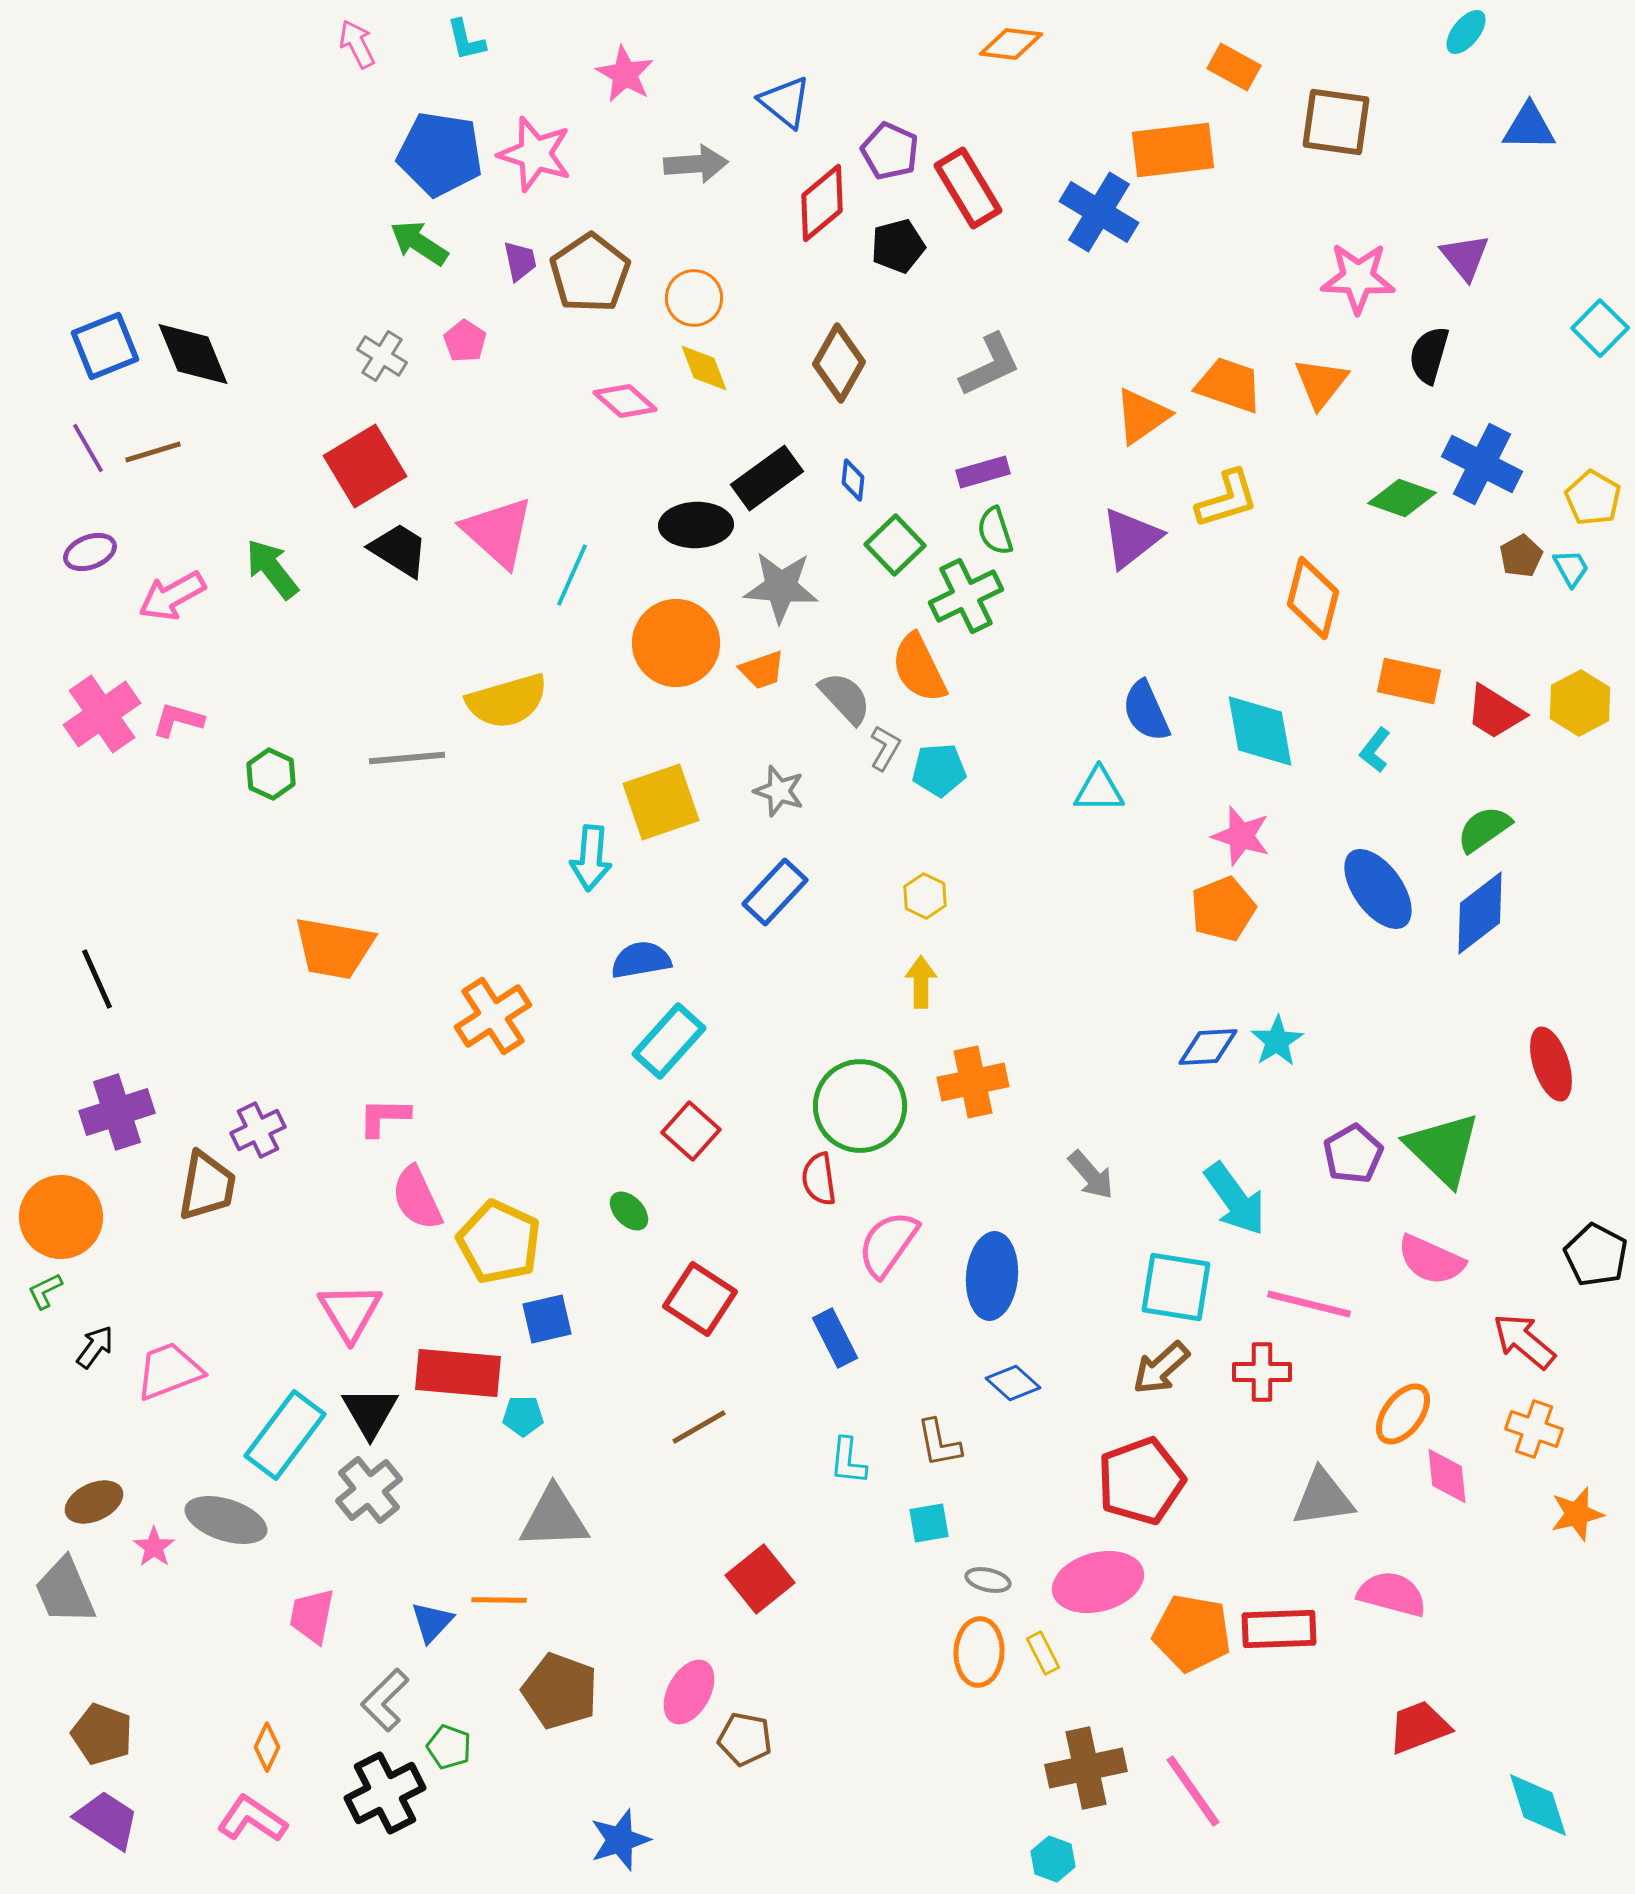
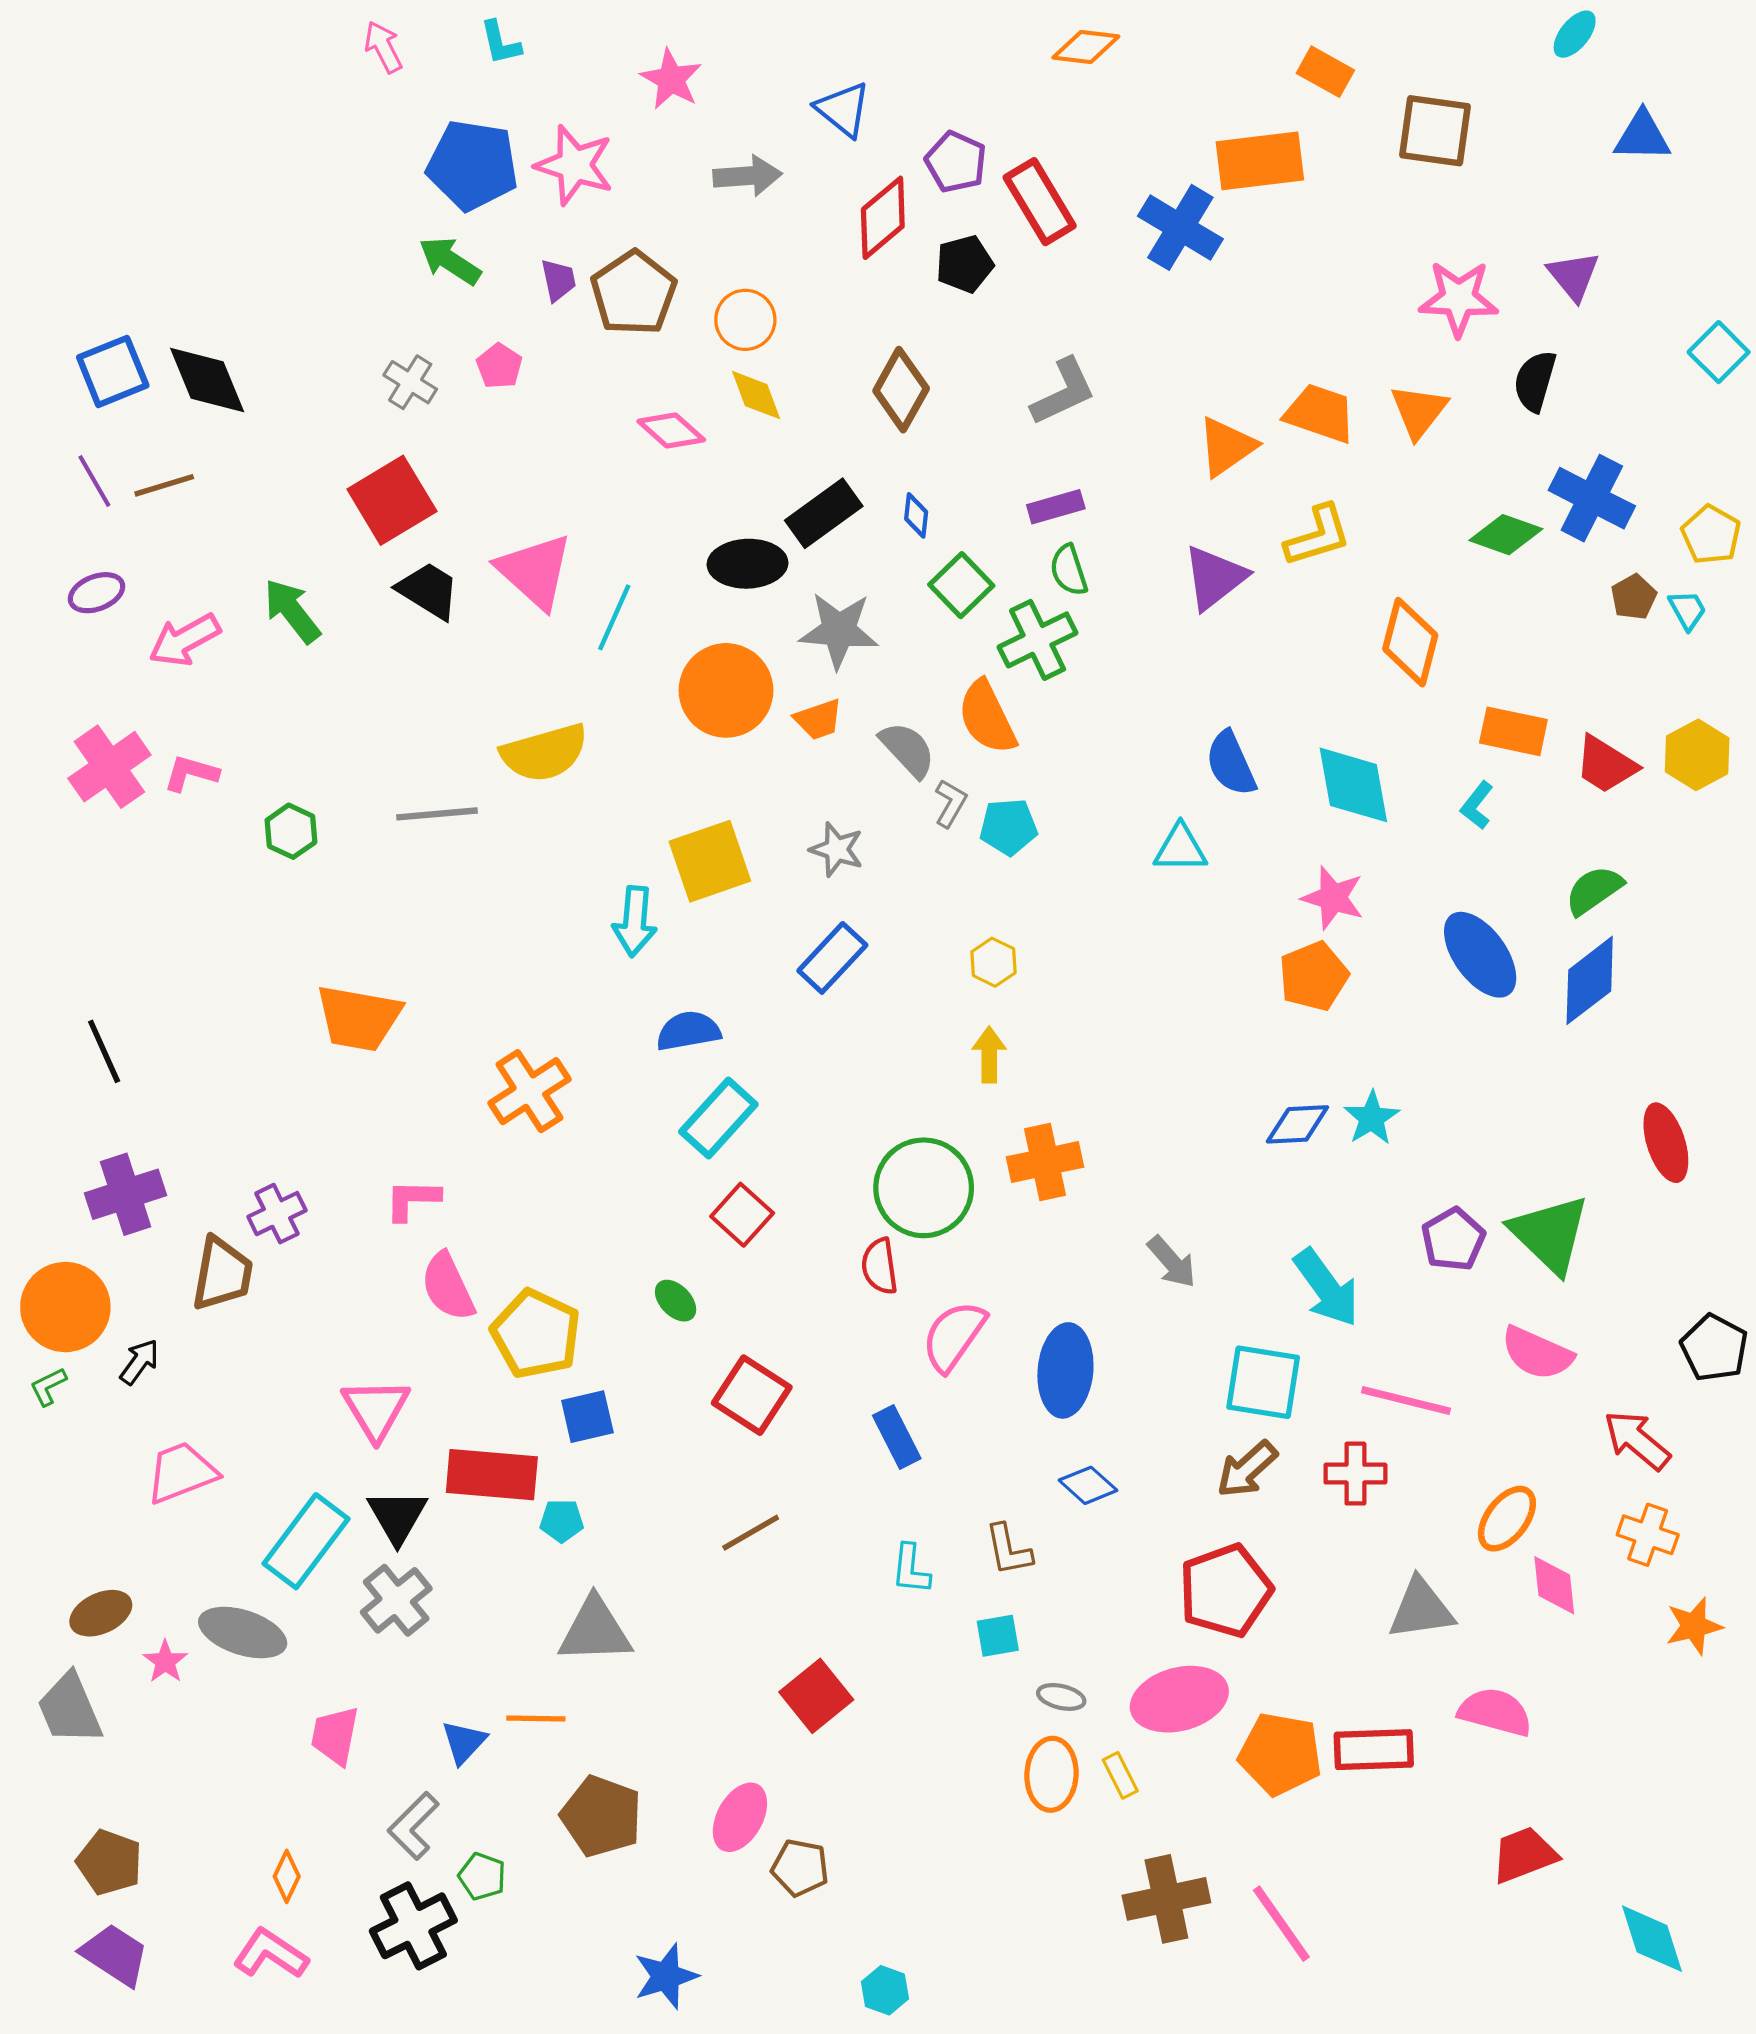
black arrow: (95, 1347) -> (139, 1362), moved
cyan hexagon: (1053, 1859) -> (885, 1990), moved

